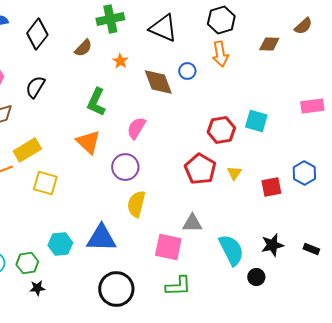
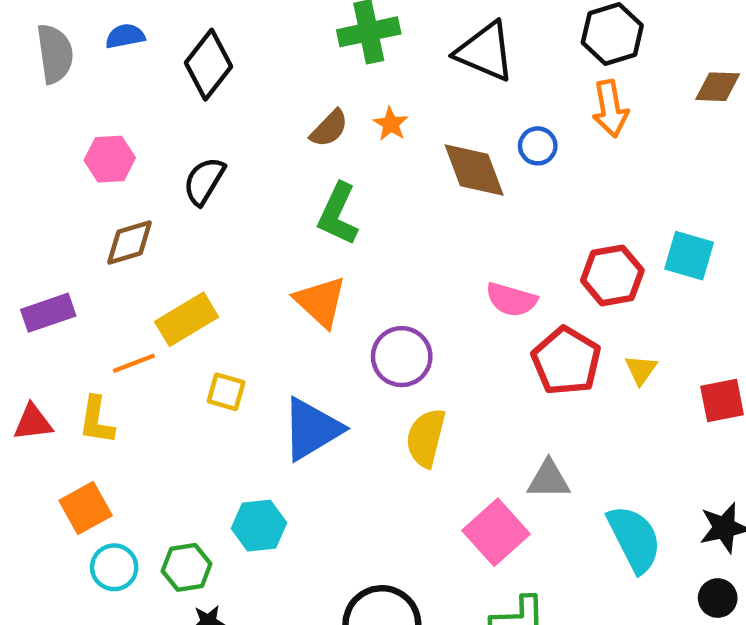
brown semicircle: (83, 48) -> (329, 128), moved
pink semicircle: (136, 128) -> (511, 300), moved, turned -105
yellow square: (45, 183) -> (226, 392), size x0.7
blue triangle: (101, 238) -> (312, 429), moved, turned -32
pink square: (168, 247) -> (496, 532), turned 36
black circle: (256, 277) -> (718, 598), moved

